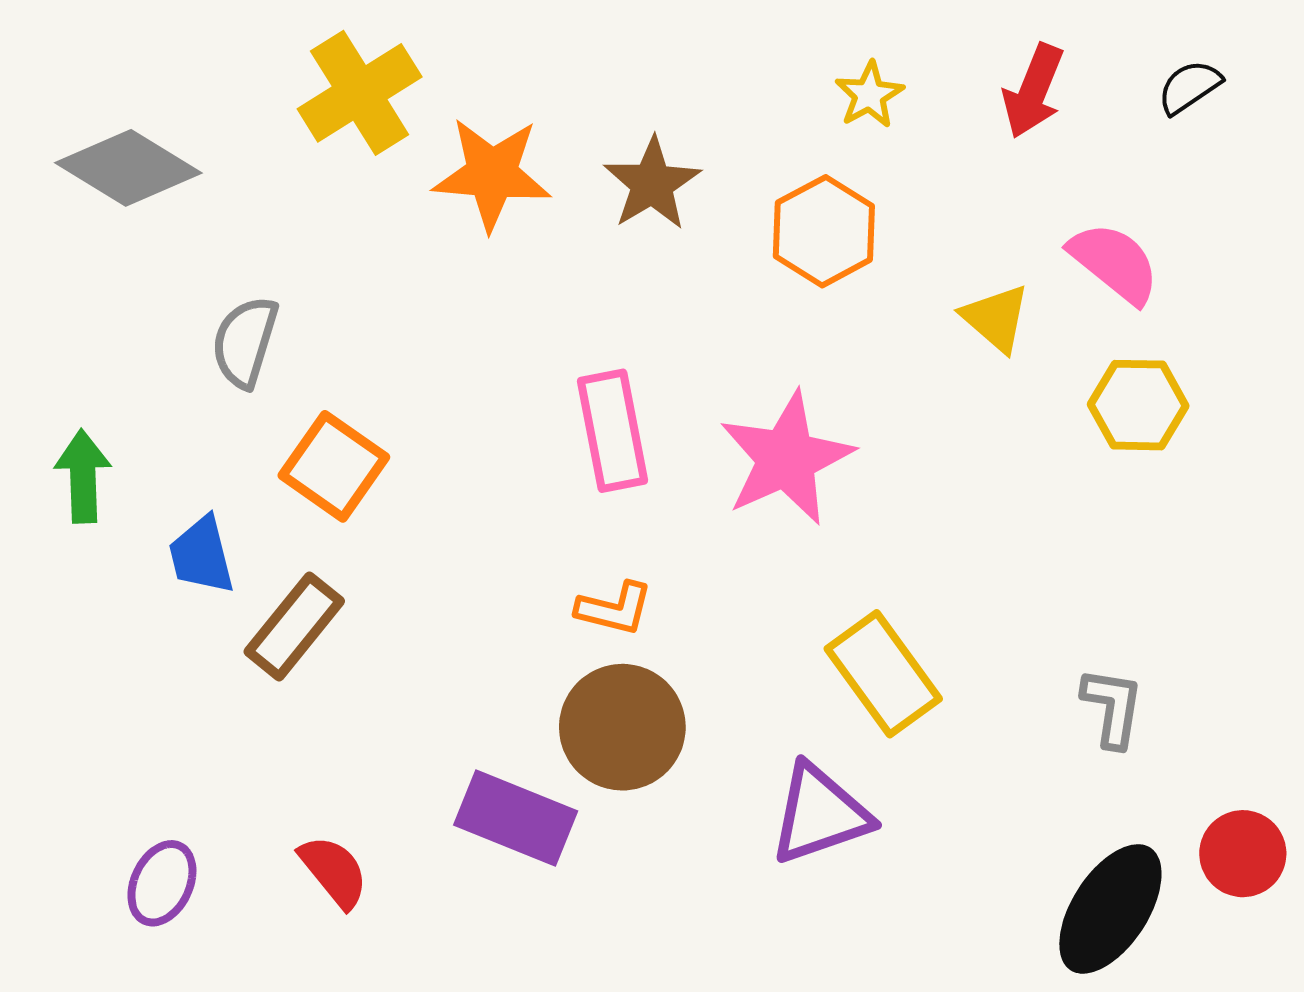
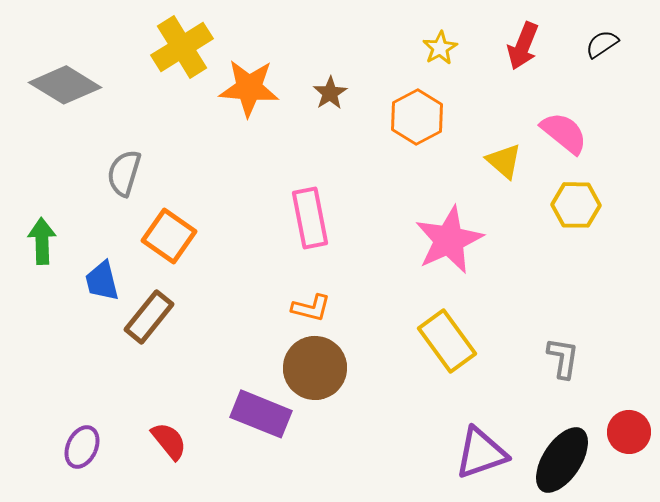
brown star: (652, 184) -> (330, 93), size x0.7
pink star: (786, 458) -> (449, 240), moved
purple triangle: (820, 814) -> (481, 453), moved

